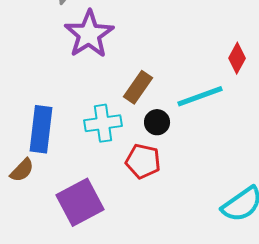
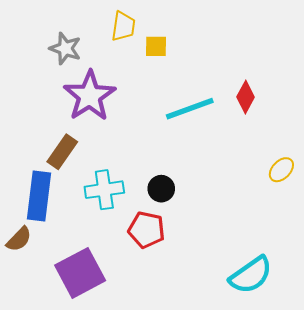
red diamond: (237, 58) -> (246, 97), moved
brown rectangle: (138, 87) -> (62, 152), moved
cyan line: (200, 96) -> (190, 109), moved

